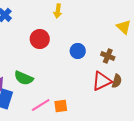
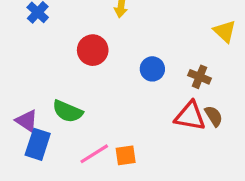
red triangle: (102, 81) -> (190, 116), turned 35
brown semicircle: (117, 81) -> (214, 116), turned -48

